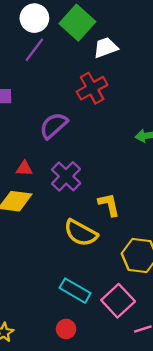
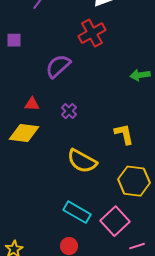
purple cross: (66, 176) -> (69, 111), size x0.6
yellow L-shape: (109, 205) -> (124, 134), moved

